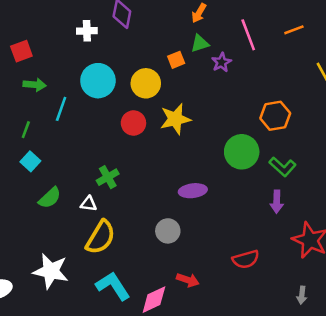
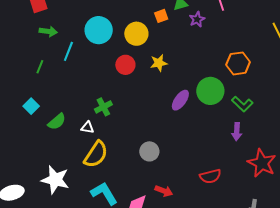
yellow star: (175, 119) -> (159, 63), size x0.7
cyan square: (30, 161) -> (31, 106), moved
purple ellipse: (193, 191) -> (180, 100), moved, turned -50

